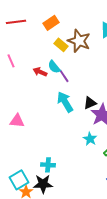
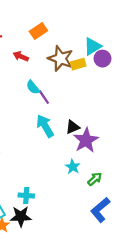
orange rectangle: (51, 23) -> (38, 31), moved
yellow rectangle: (61, 45) -> (78, 64), moved, turned -56
red arrow: (40, 72) -> (21, 56), moved

